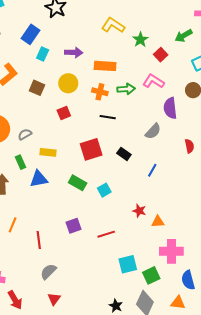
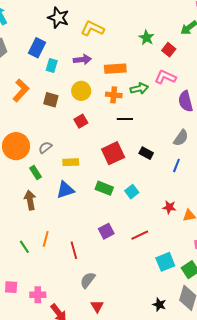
yellow L-shape: (113, 25) -> (92, 29), moved
gray semicircle: (153, 131) -> (181, 138), moved
green rectangle: (20, 162) -> (36, 172), moved

